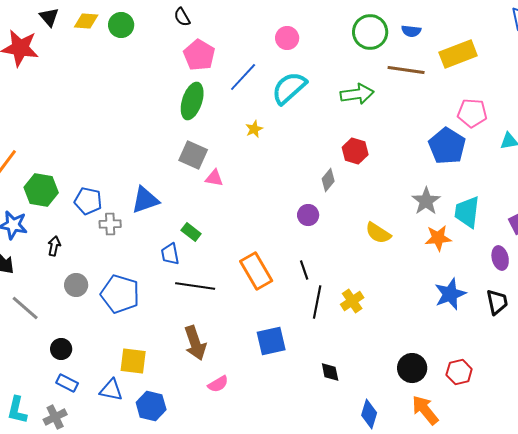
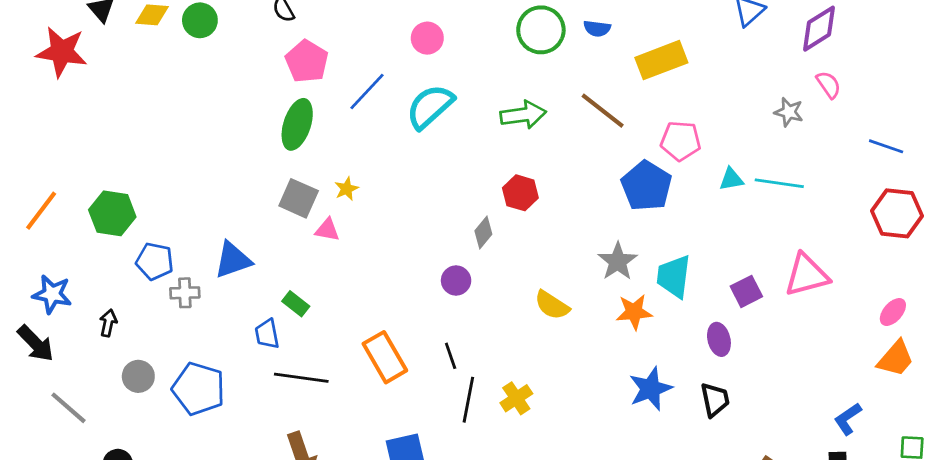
brown line: (406, 70) -> (603, 111), moved, turned 30
yellow star: (254, 129) -> (346, 189), moved
green hexagon: (41, 190) -> (112, 213), moved

